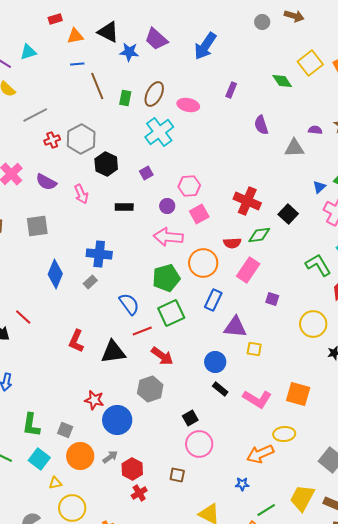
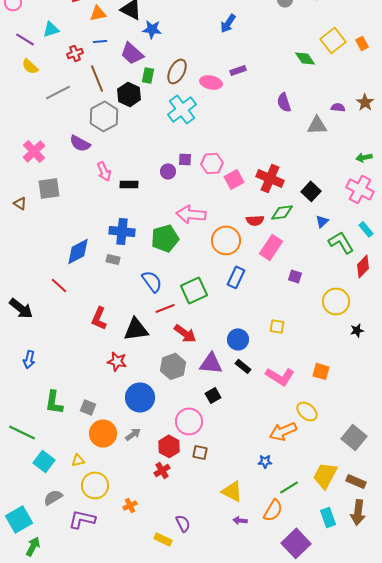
purple trapezoid: (156, 39) -> (132, 53), moved
blue arrow: (205, 46) -> (228, 23), size x0.7
brown line: (97, 86) -> (97, 78), moved
purple rectangle: (231, 90) -> (238, 70), moved, turned 49
red cross: (52, 140) -> (75, 53), moved
black hexagon: (106, 164) -> (129, 94), moved
purple square: (146, 173) -> (185, 159), moved, turned 32
purple semicircle: (46, 182) -> (80, 143), moved
blue triangle: (319, 187) -> (322, 221), moved
purple circle: (167, 206) -> (168, 171), moved
black rectangle: (124, 207) -> (129, 184), moved
pink square: (199, 214) -> (234, 179), moved
gray square: (37, 226) -> (49, 188), moved
blue diamond: (55, 274) -> (78, 251), turned 40
green pentagon: (166, 278) -> (165, 238), moved
gray rectangle: (90, 282) -> (113, 259), turned 56
red line: (23, 317) -> (59, 285), moved
purple triangle: (235, 327) -> (211, 363), moved
orange square: (298, 394) -> (321, 371), size x0.7
red star: (94, 400) -> (117, 361), moved
yellow ellipse: (284, 434) -> (307, 411), turned 45
pink circle: (199, 444) -> (189, 421), moved
cyan square: (39, 459) -> (44, 461), moved
red hexagon: (132, 469) -> (169, 446), moved

